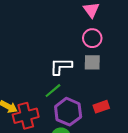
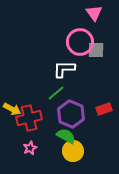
pink circle: (92, 38) -> (80, 42), moved, size x1.4
gray square: (92, 62) -> (96, 50), moved

